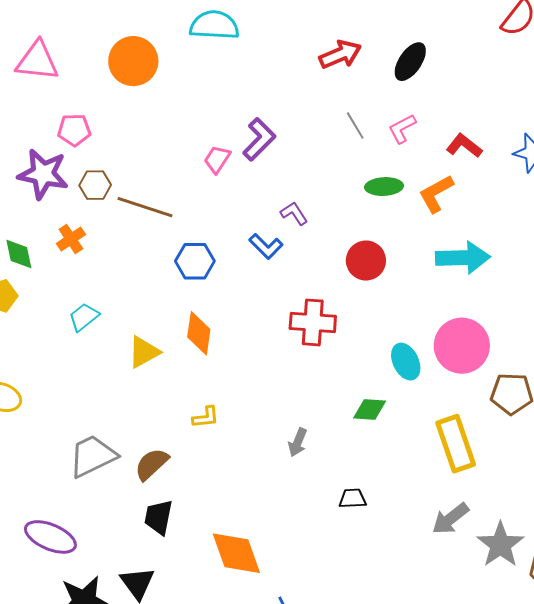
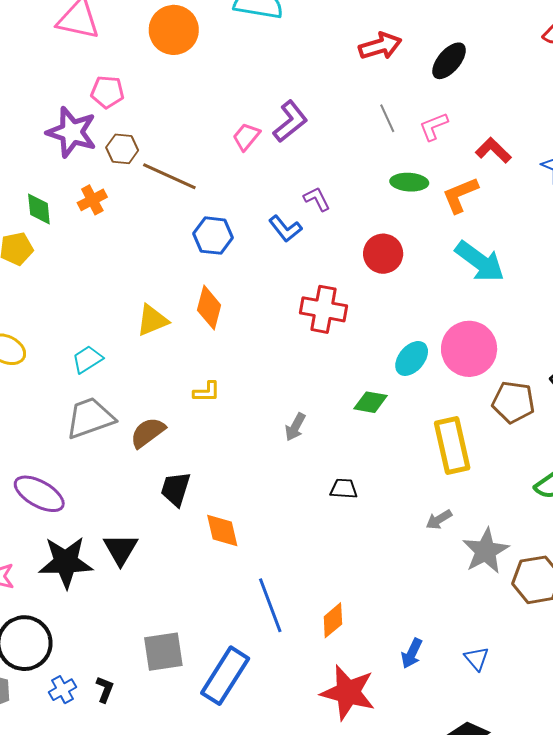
cyan arrow: (463, 258) -> (480, 261), turned 32
cyan trapezoid: (84, 317) -> (87, 359), moved
cyan ellipse: (406, 362) -> (412, 358), turned 60
black trapezoid: (158, 517) -> (176, 489), moved
gray arrow: (450, 519) -> (439, 520), size x0.7
orange diamond: (236, 553) -> (222, 530), size x0.7

